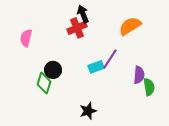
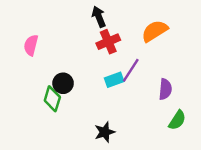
red cross: (77, 28) -> (108, 42), moved
green semicircle: (149, 87) -> (177, 120), moved, turned 42

